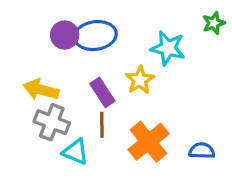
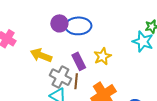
cyan star: (168, 48) -> (143, 42), moved
gray cross: (52, 122) -> (60, 77), moved

